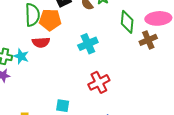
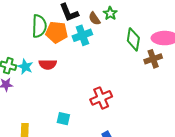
red semicircle: (41, 42) -> (48, 64), moved
cyan cross: (88, 44) -> (82, 35), moved

